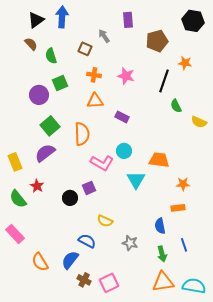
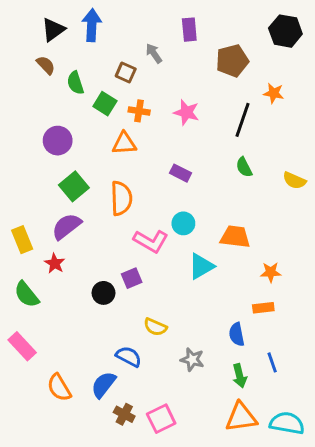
green square: (60, 83) -> (105, 104), moved, turned -35
orange triangle: (95, 101) -> (124, 144), moved
green semicircle: (176, 106) -> (244, 167), moved
cyan triangle: (136, 180) -> (201, 266), turned 30
red star: (37, 186) -> (55, 263), moved

